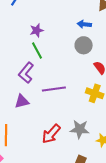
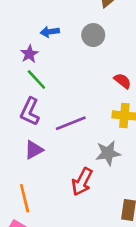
blue arrow: (84, 24) -> (50, 32), moved
gray circle: (84, 45) -> (93, 35), moved
gray star: (80, 129) -> (108, 153), moved

